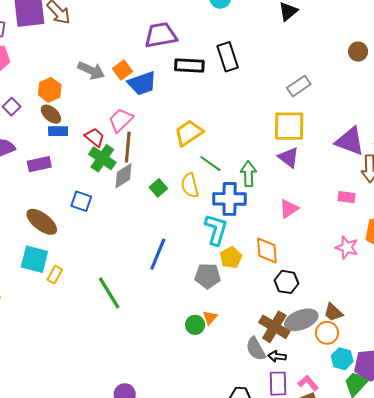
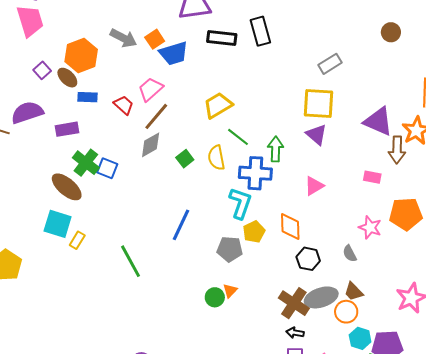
orange hexagon: (50, 90) -> (81, 55), size x1.4
brown ellipse: (51, 114) -> (67, 78), moved
brown line: (128, 147) -> (156, 116), turned 32
green cross: (102, 158) -> (86, 163), moved
gray semicircle: (256, 349) -> (350, 253), moved, size x0.7

